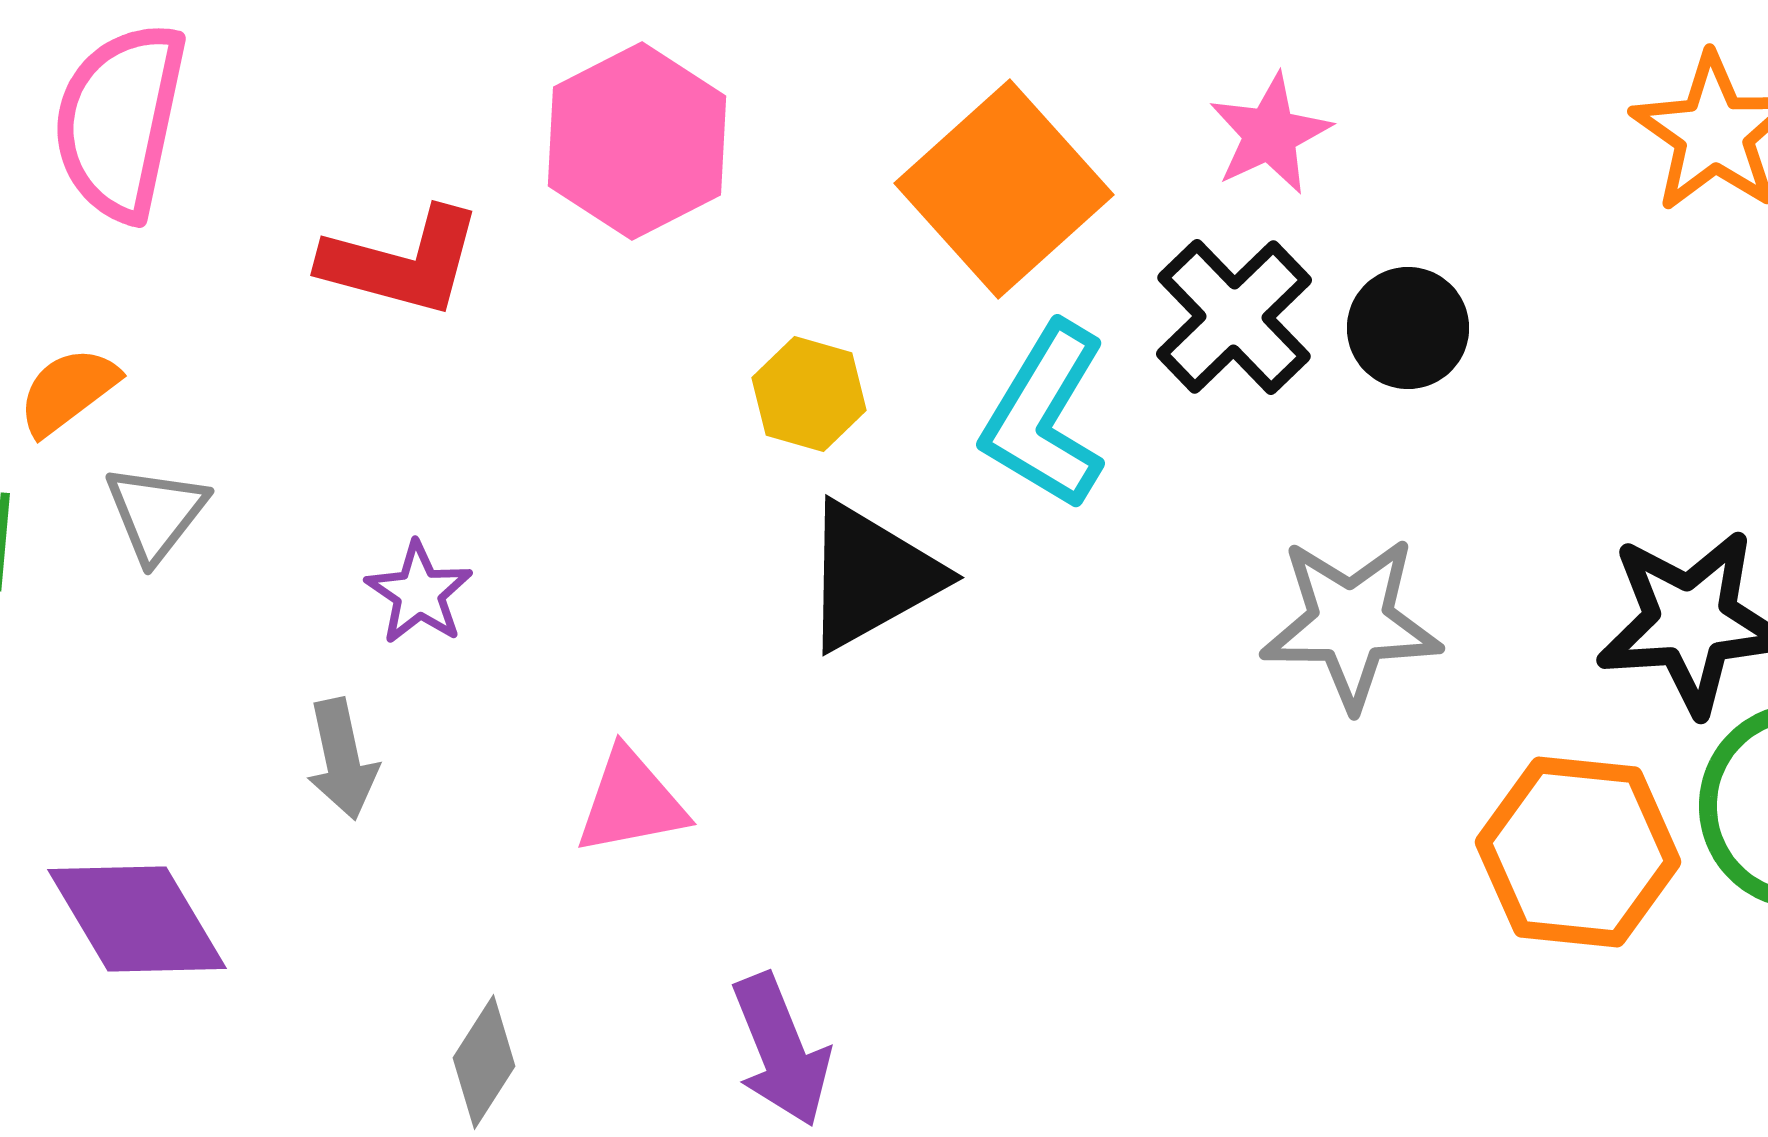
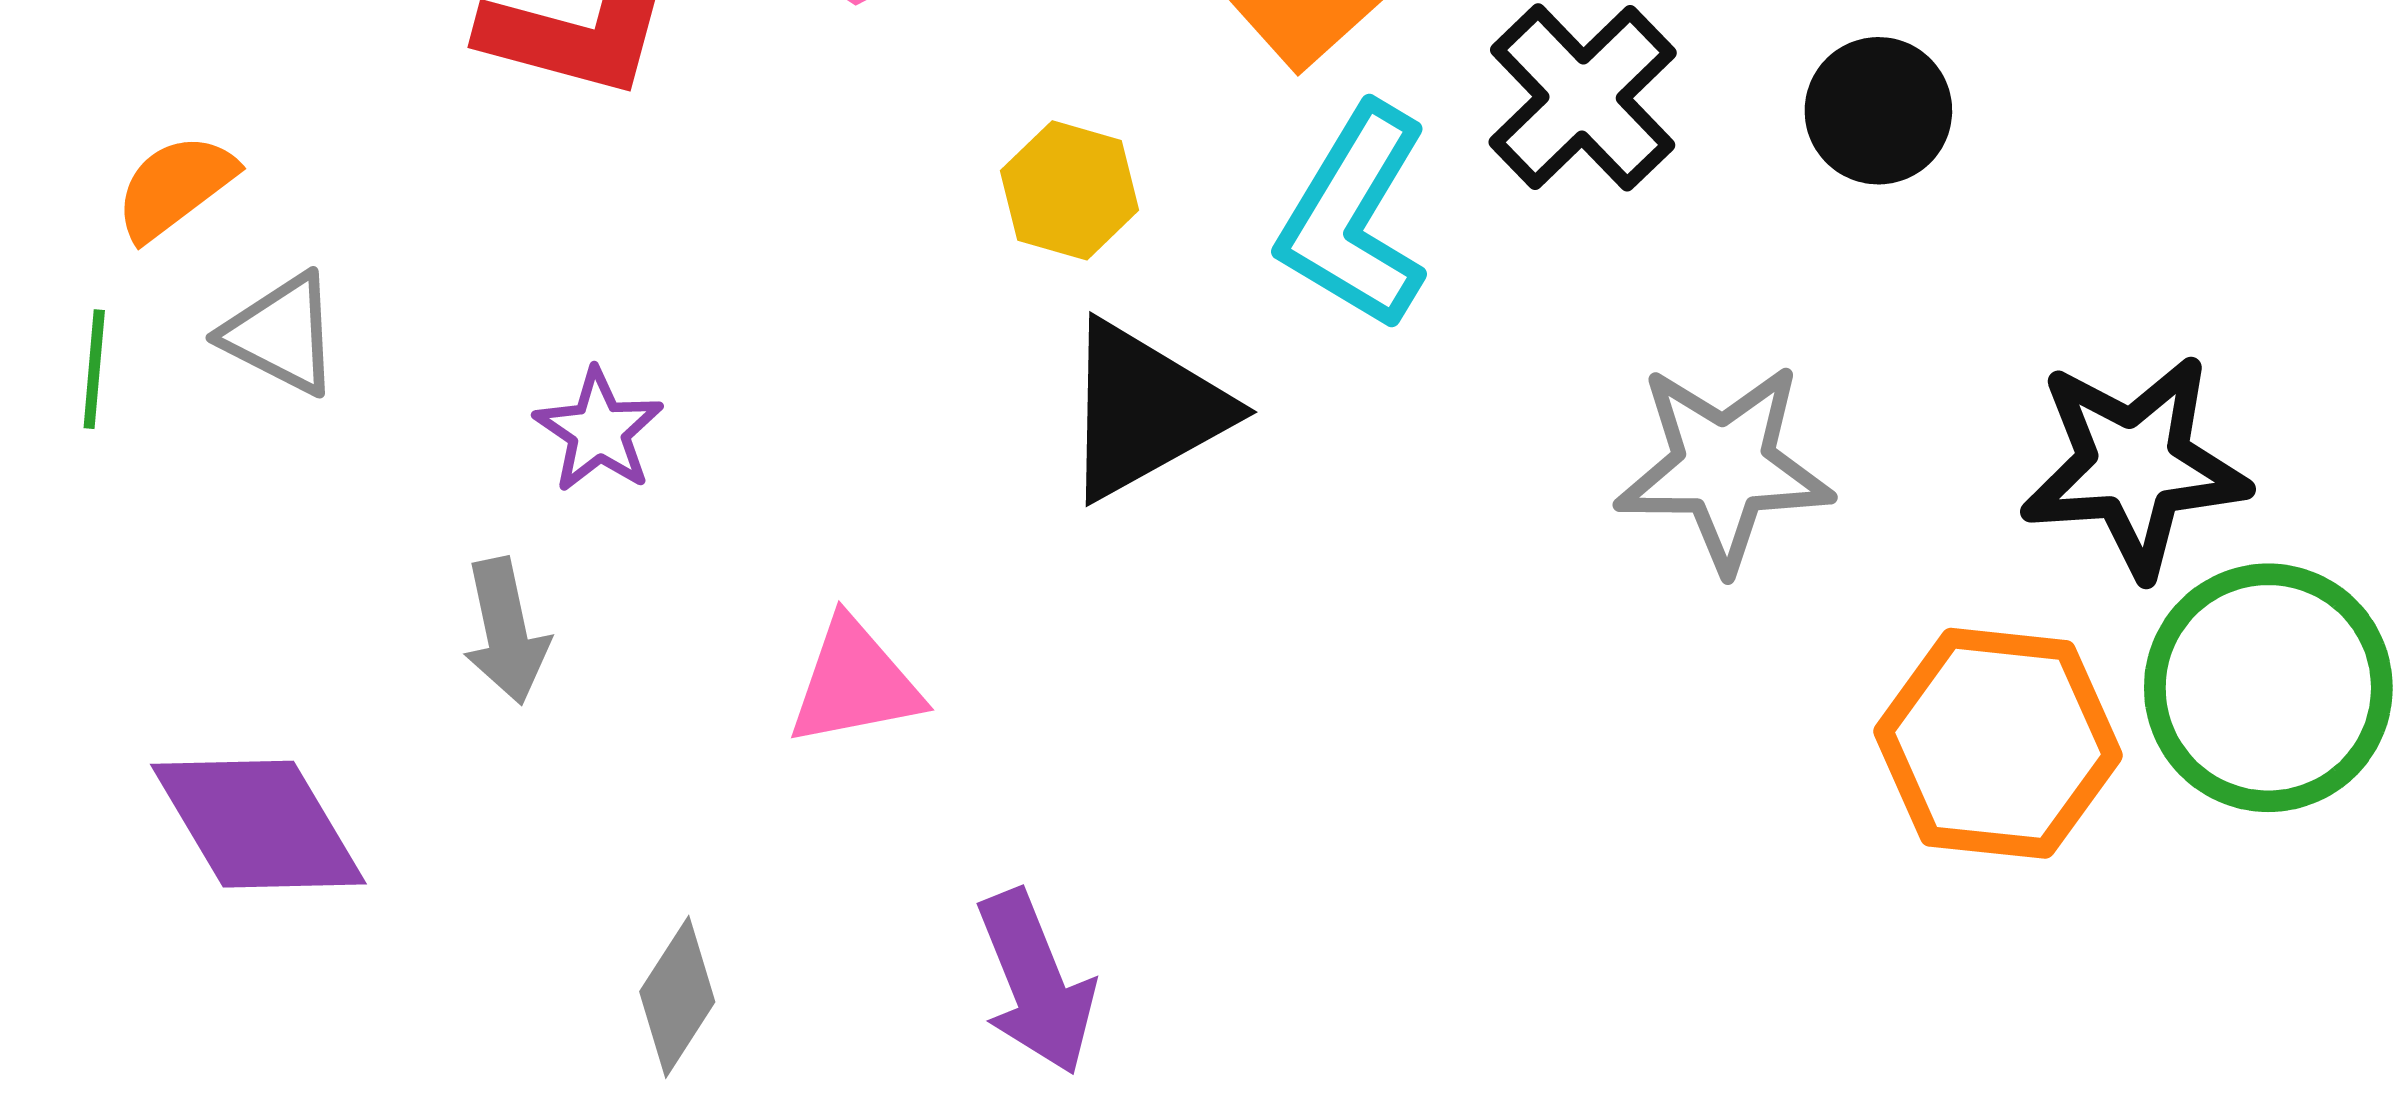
black circle: (1408, 328) -> (1878, 111), moved
gray triangle: (156, 513) -> (281, 334), turned -41

